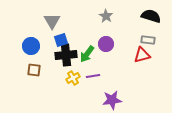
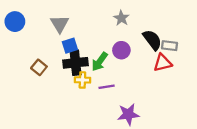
black semicircle: (151, 16) -> (152, 40), moved, turned 36
blue circle: (31, 46) -> (15, 22), moved
brown square: (34, 70) -> (39, 67), moved, turned 32
yellow cross: (73, 78) -> (82, 80), moved, turned 32

